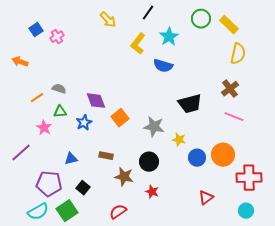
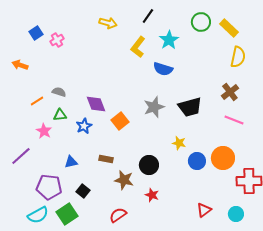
yellow arrow: (108, 20) -> (108, 23), turned -30
gray star: (154, 127) -> (154, 107), moved, turned -30
red triangle: (206, 198) -> (204, 210), moved
cyan circle: (246, 211) -> (236, 214), moved

